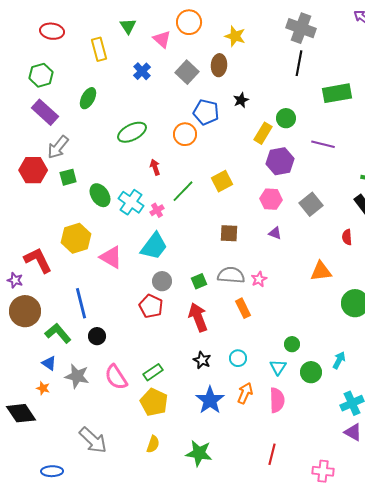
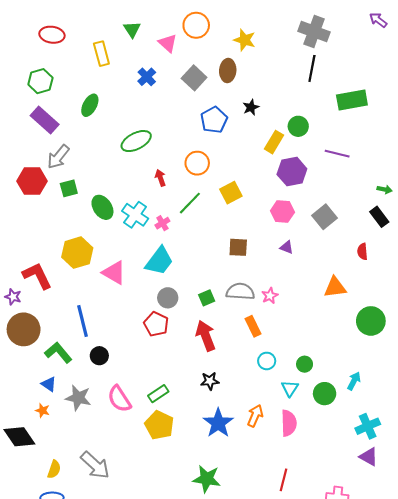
blue pentagon: (206, 112) -> (214, 120), turned 30
orange circle: (185, 134) -> (197, 163), moved
cyan circle: (238, 358) -> (267, 361), moved
black star: (202, 360) -> (210, 381), turned -30
yellow semicircle: (153, 444) -> (54, 469), moved

